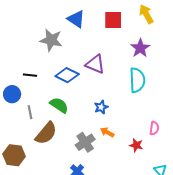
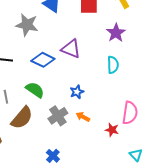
cyan semicircle: (137, 80) -> (113, 65), size x0.7
pink semicircle: (154, 128) -> (130, 113), size x1.6
gray cross: (85, 142) -> (58, 116), moved

